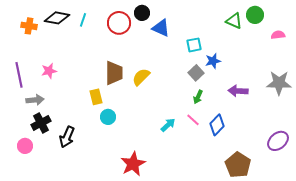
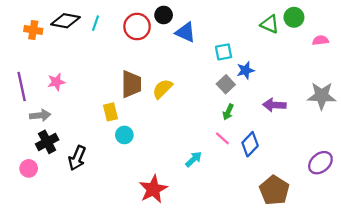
cyan arrow: (168, 125) -> (194, 159), moved

